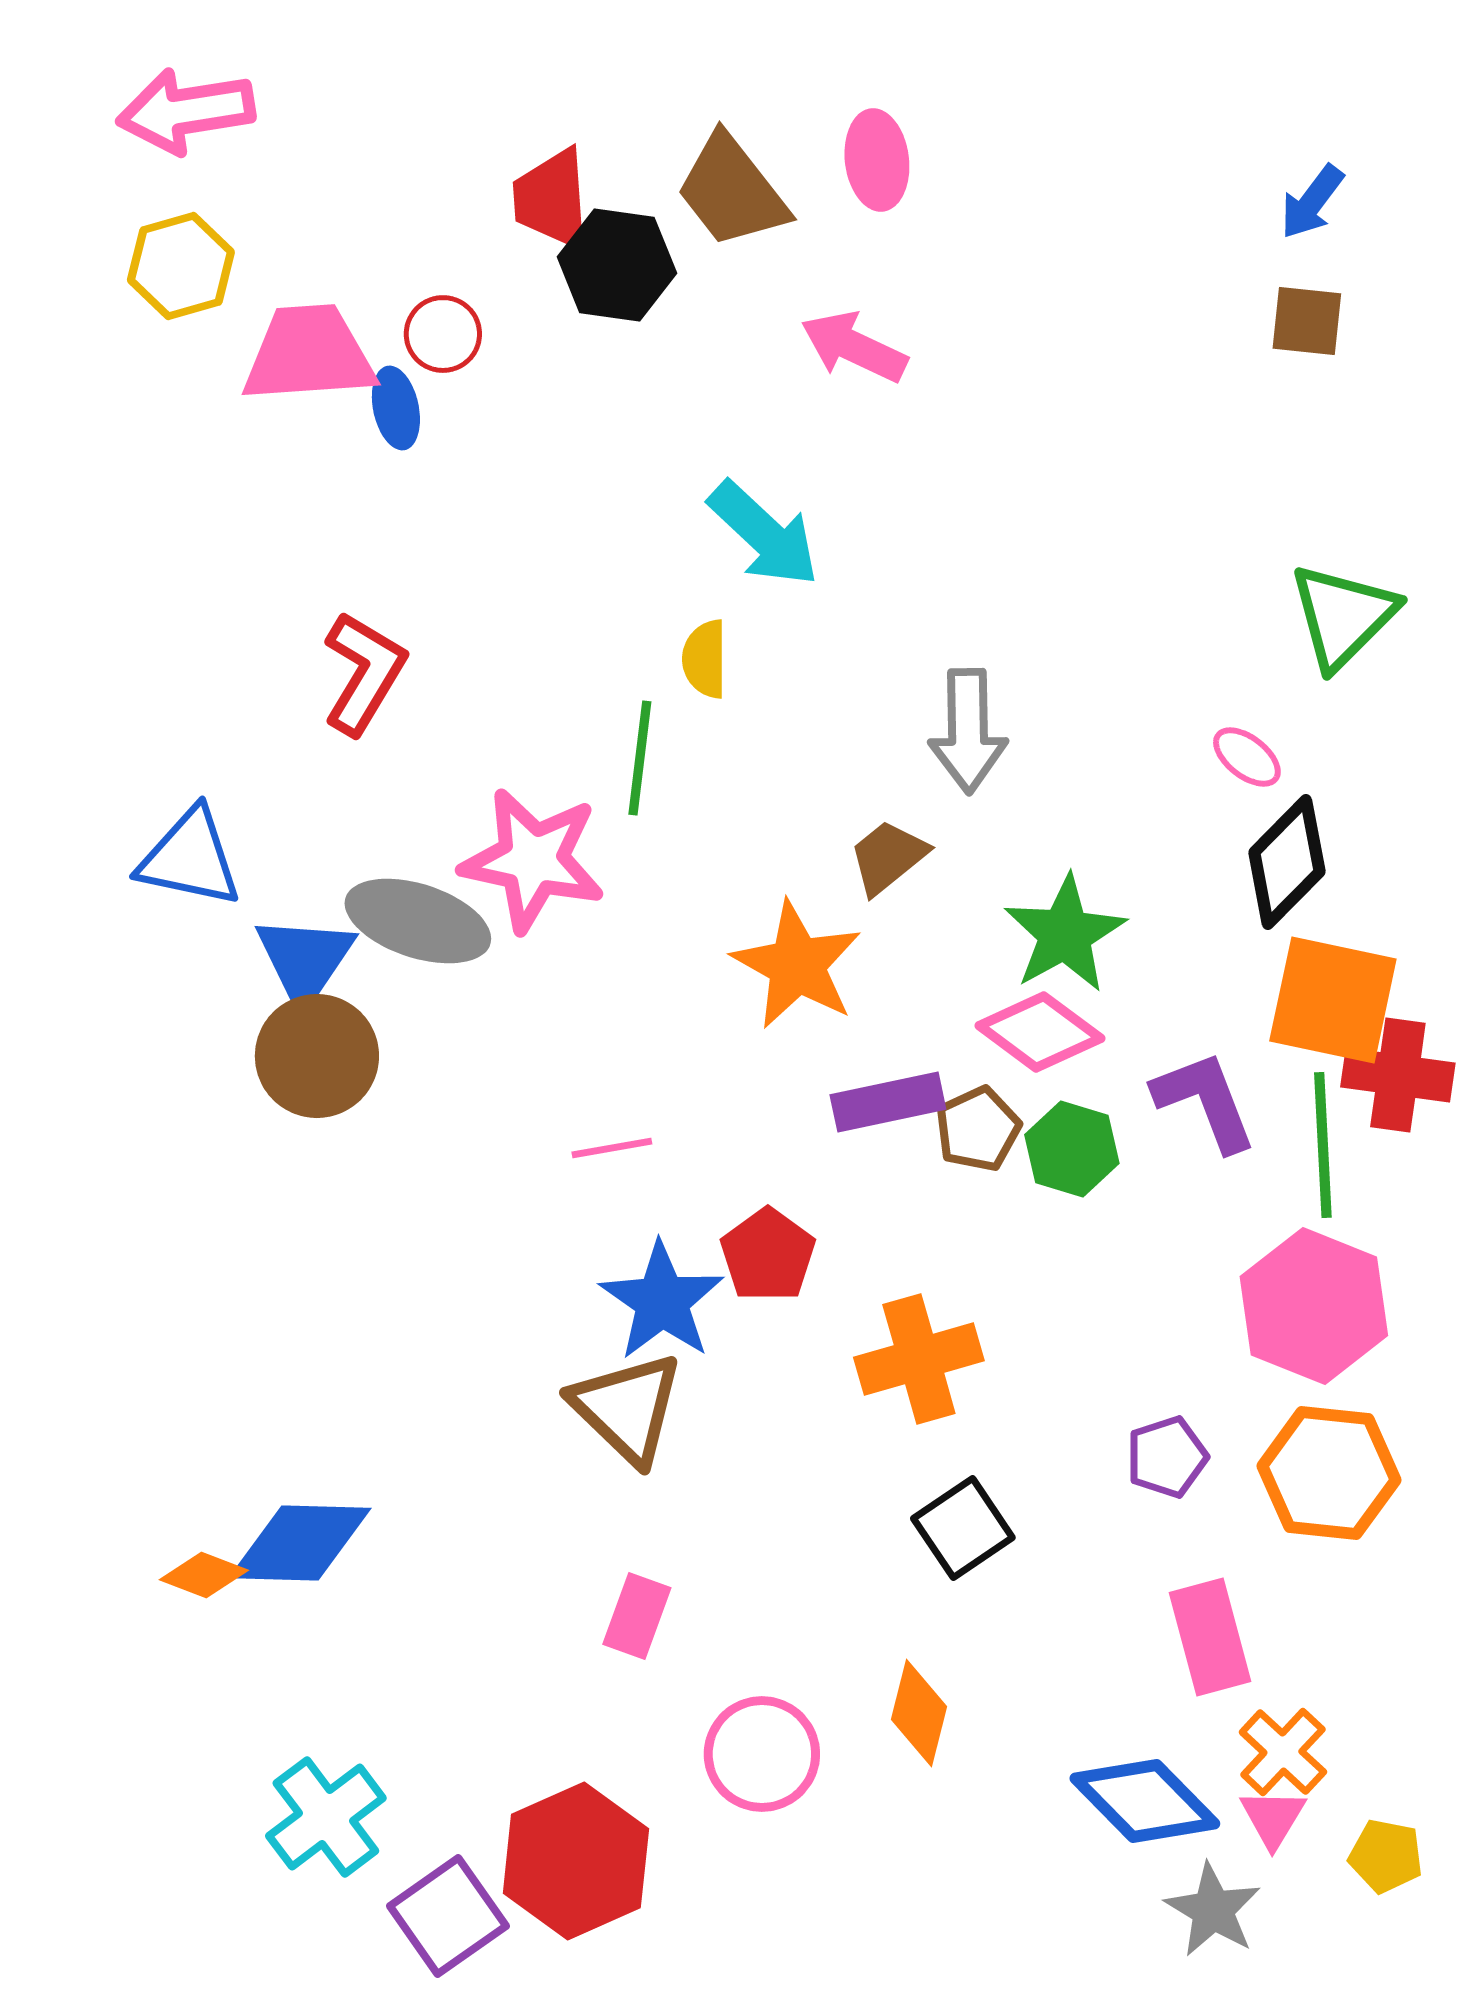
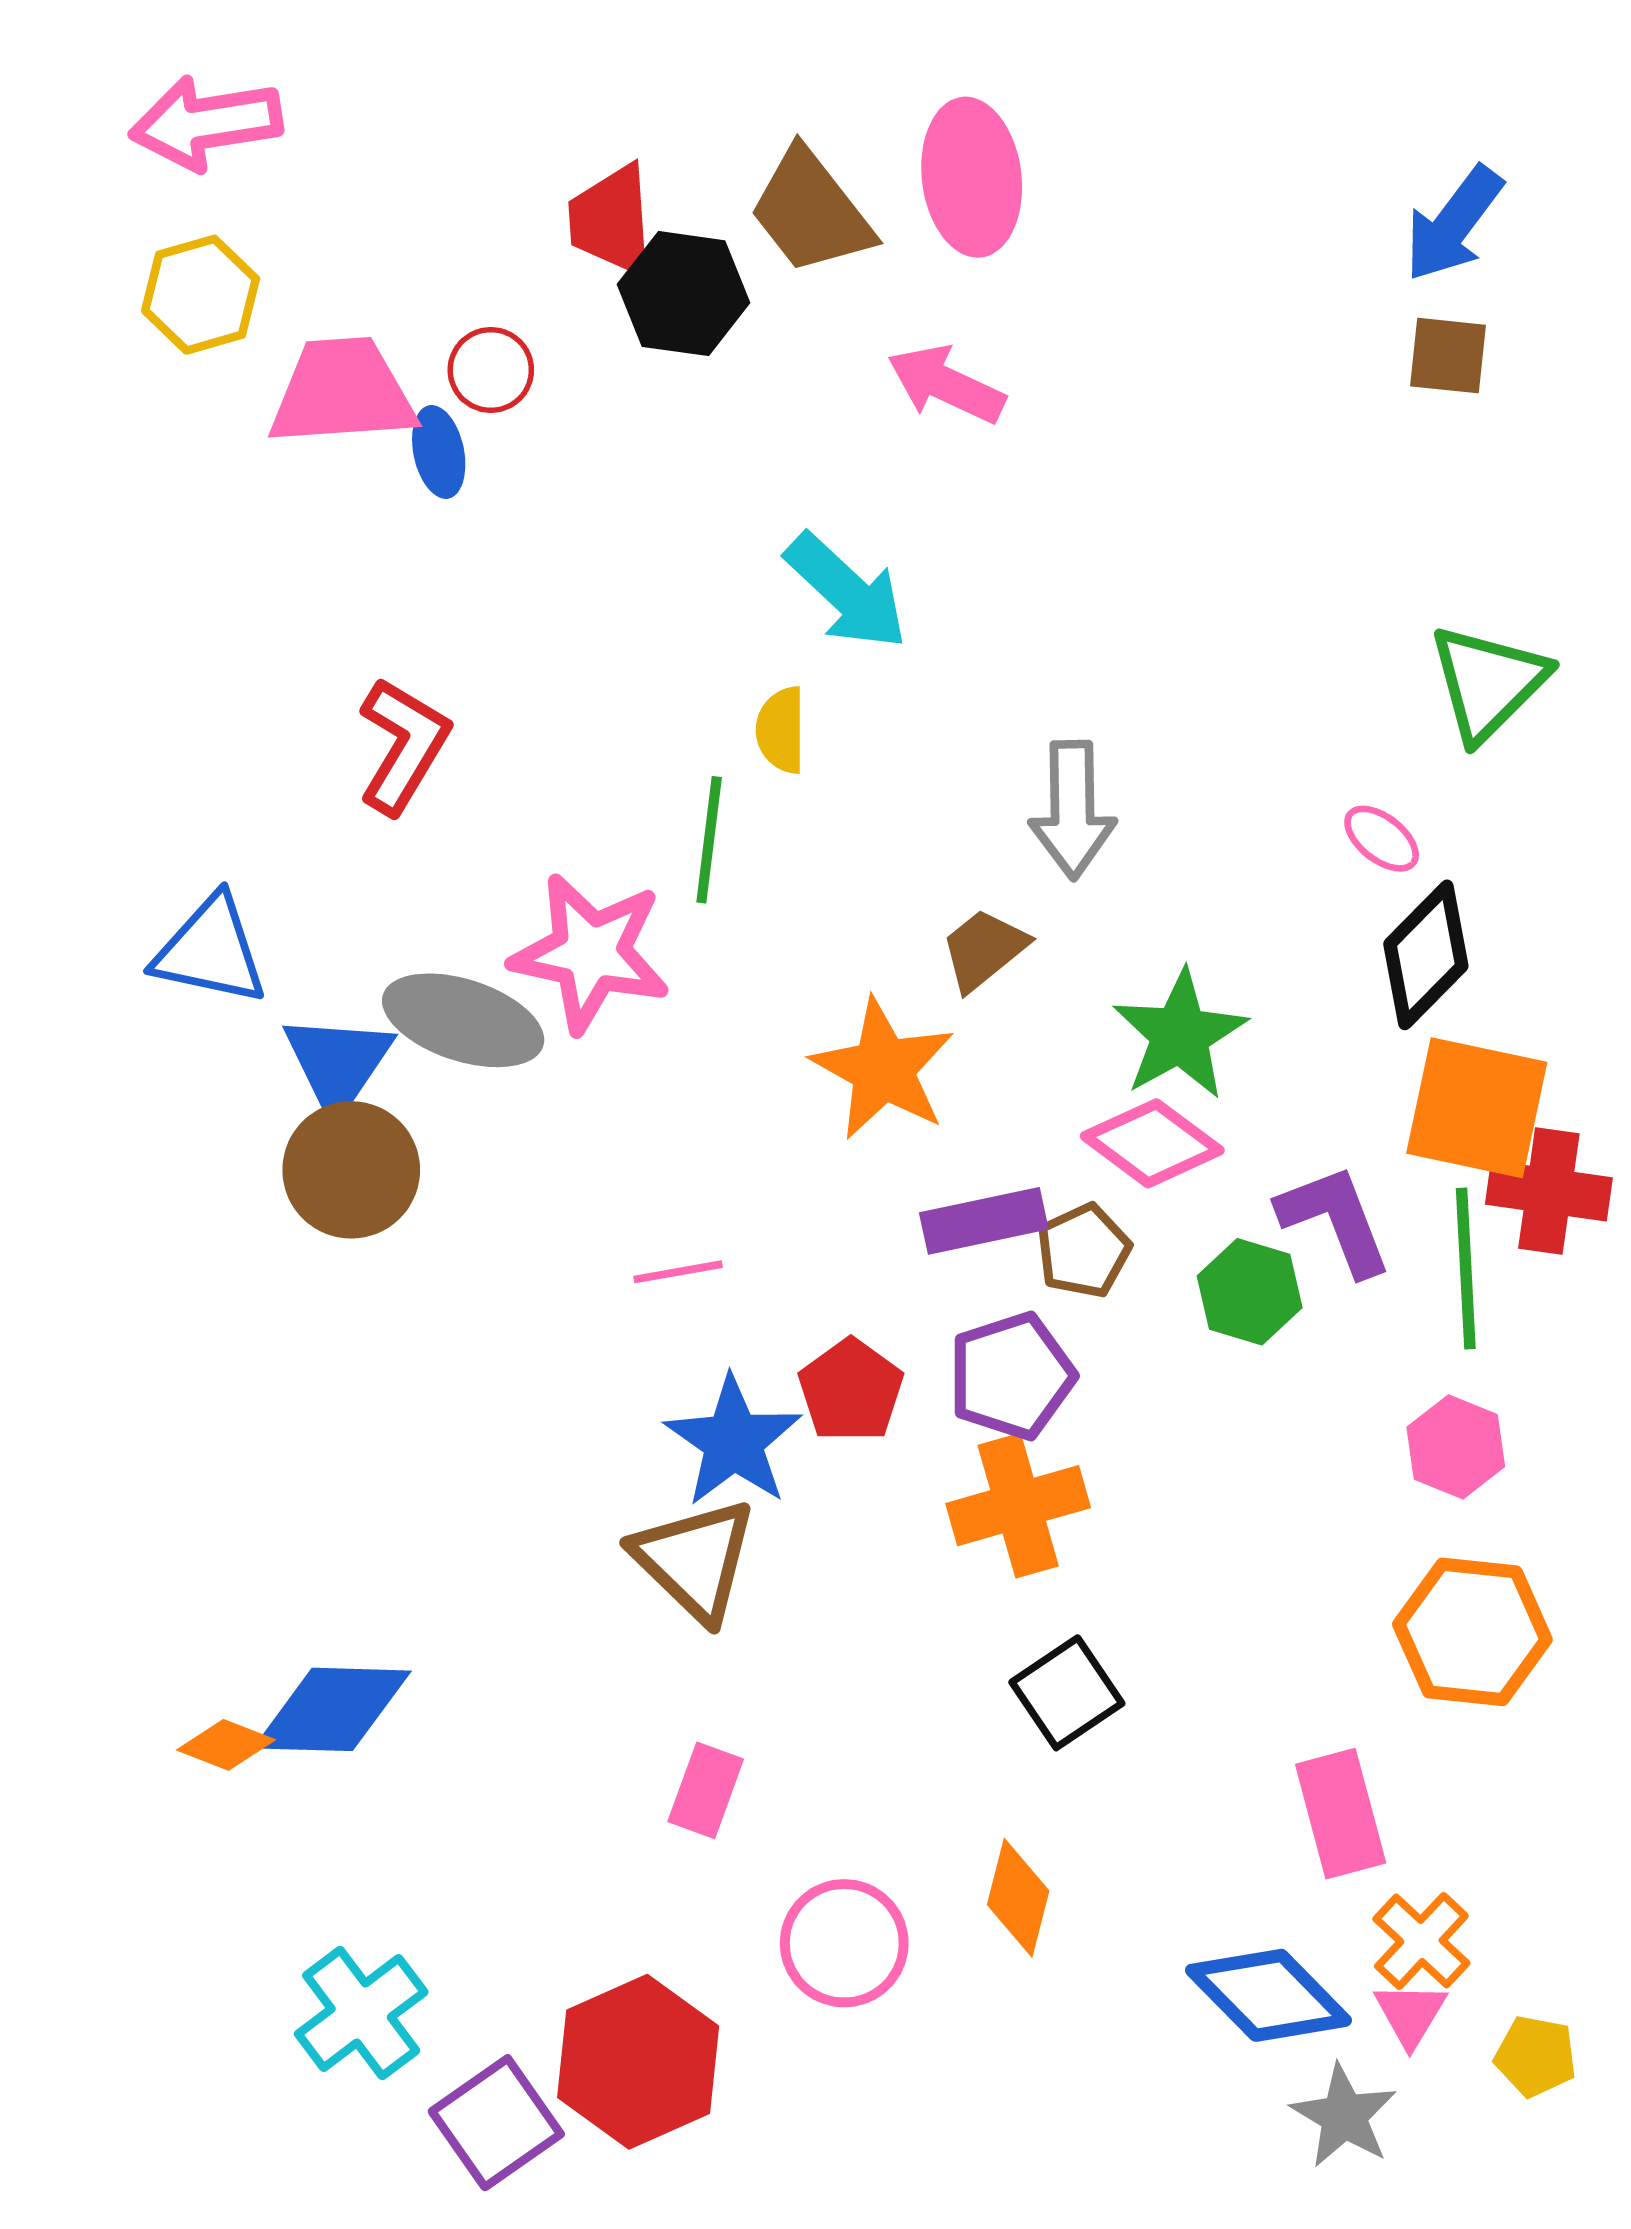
pink ellipse: (877, 160) -> (972, 177), size x1.4
blue arrow: (1312, 202) -> (1454, 224), size x1.4
green hexagon: (1072, 1149) -> (1250, 1292), moved
pink hexagon: (1314, 1306) -> (1456, 1447), size x0.6
purple pentagon: (1167, 1457) -> (1012, 1376), moved, size x1.4

